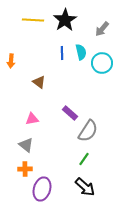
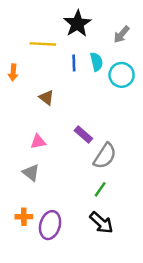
yellow line: (33, 20) -> (43, 44), moved
orange cross: (25, 169) -> (24, 217), moved

